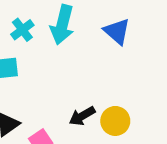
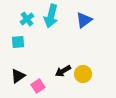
blue triangle: (117, 31) -> (84, 20), turned 42

